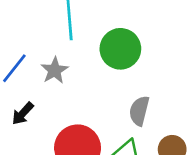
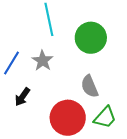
gray semicircle: (139, 111) -> (90, 86), moved, turned -30

